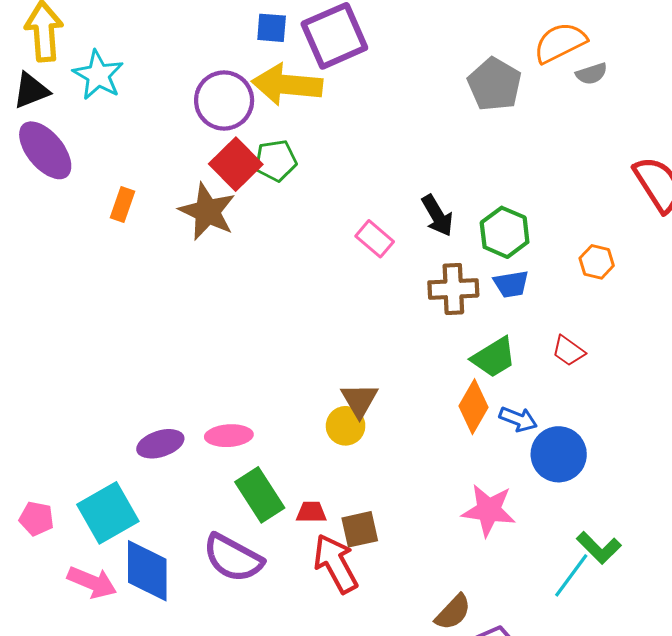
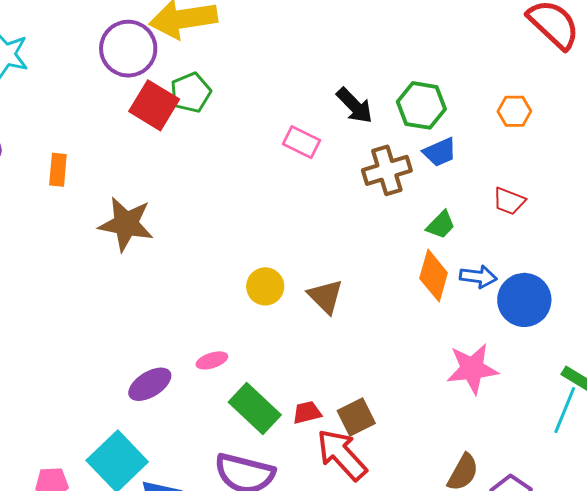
brown star: (207, 212) -> (126, 224), moved
green trapezoid: (494, 357) -> (441, 225), size x0.7
yellow circle: (346, 426) -> (265, 286), moved
pink ellipse: (229, 436) -> (212, 360), size x0.7

